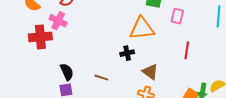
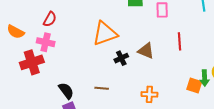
orange triangle: (142, 28) -> (105, 34), moved
brown triangle: (150, 72) -> (146, 51), moved

